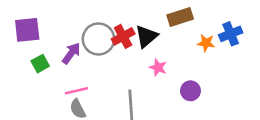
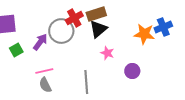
brown rectangle: (180, 17) -> (96, 14), moved
red cross: (123, 36) -> (74, 18), moved
orange star: (206, 43) -> (144, 34), size x1.5

